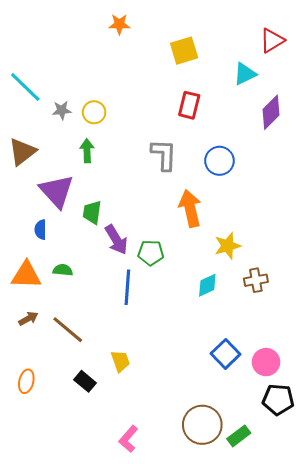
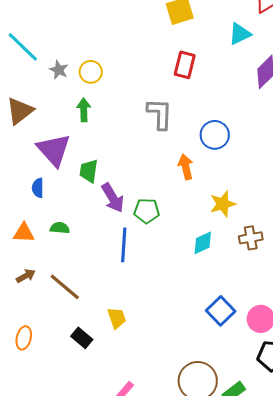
gray star: (62, 110) -> (59, 70), turned 30
blue circle: (219, 161) -> (215, 135), moved
orange arrow: (190, 208) -> (186, 167), size x0.7
orange triangle: (26, 275) -> (24, 233), size x0.7

